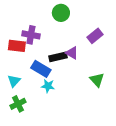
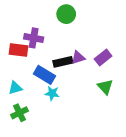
purple rectangle: (95, 36) -> (103, 58), moved
purple triangle: (72, 53) -> (78, 58), turned -48
cyan triangle: (14, 81) -> (15, 88), turned 32

